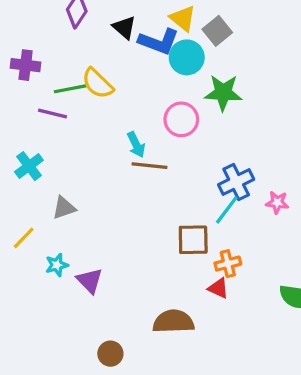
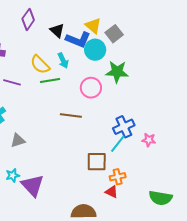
green line: (70, 89) -> (50, 81), moved
cyan arrow: (136, 145) -> (63, 61), moved
purple triangle: (90, 281) -> (33, 185), size x1.4

